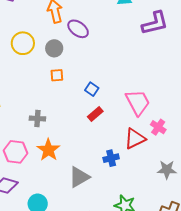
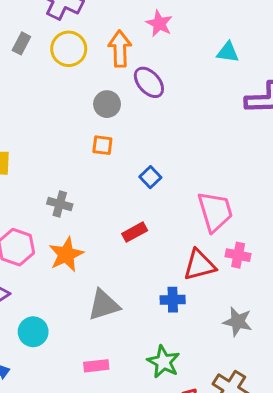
yellow circle: (23, 43) -> (69, 49), moved
red rectangle: (95, 114) -> (135, 232), moved
pink cross: (158, 127) -> (238, 255), turned -35
blue cross: (111, 158) -> (173, 300), moved

